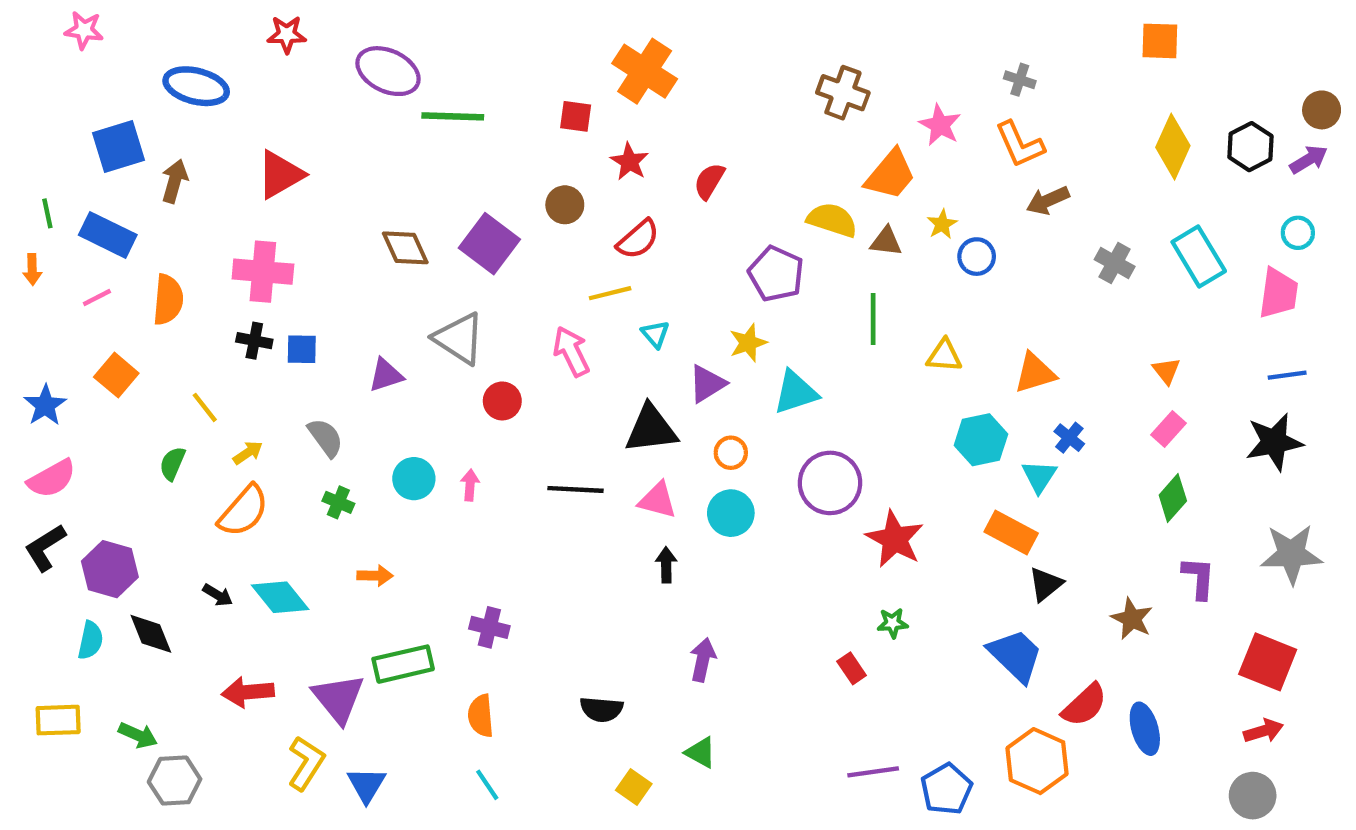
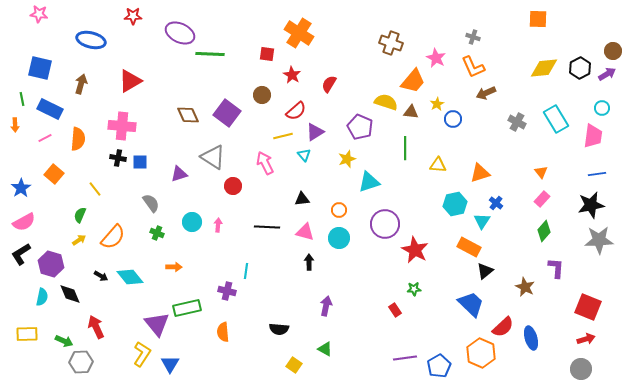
blue square: (118, 147) -> (40, 68), moved, turned 30
yellow diamond: (1173, 147) -> (544, 68), turned 60
purple triangle: (707, 384) -> (315, 132), moved
black triangle: (651, 429) -> (302, 199), size x0.6
yellow arrow: (248, 453) -> (79, 240), moved
gray star: (1291, 554) -> (599, 240), moved
red arrow: (248, 692) -> (96, 327), moved, turned 70
cyan line: (487, 785) -> (246, 271), moved, turned 42

